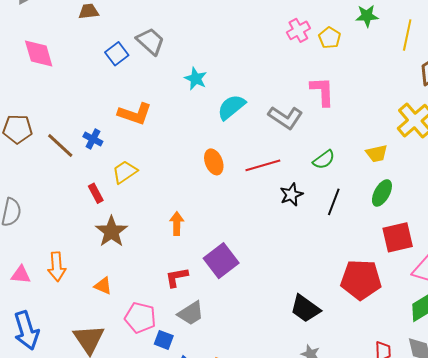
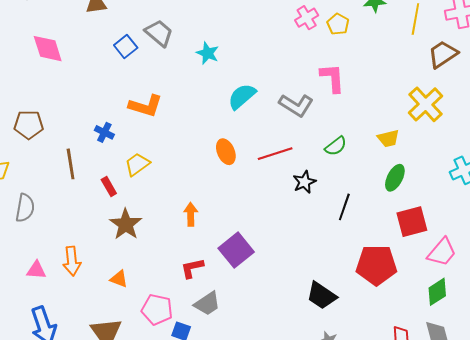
cyan star: (196, 79) -> (208, 53), moved
brown line: (60, 146) -> (71, 164), moved, turned 40
black line: (334, 202) -> (344, 207), moved

